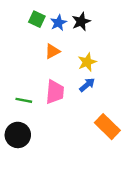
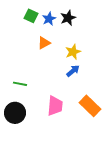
pink trapezoid: (55, 92) -> (55, 106), moved

